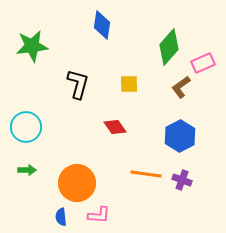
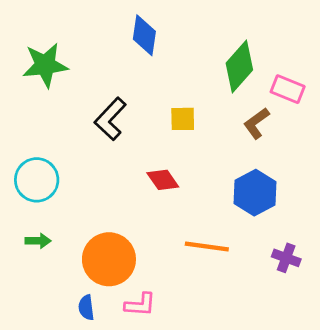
pink rectangle: (203, 63) -> (288, 89), turned 45
black L-shape: (78, 84) -> (110, 119), turned -152
purple cross: (182, 180) -> (286, 258), moved

